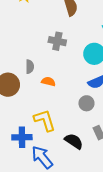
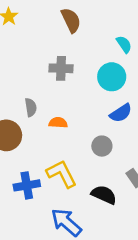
gray circle: (86, 103) -> (102, 146), moved
blue cross: (22, 137) -> (27, 185), moved

